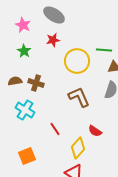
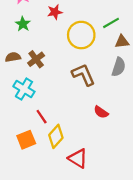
green line: (104, 50) -> (111, 23), turned -35
brown cross: (36, 83) -> (36, 59), turned 35
red line: (55, 129) -> (42, 117), moved
yellow diamond: (78, 148) -> (56, 136), moved

